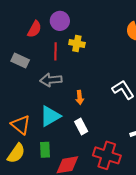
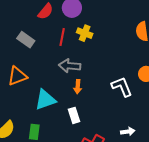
gray arrow: (51, 80) -> (70, 66), moved
orange triangle: (21, 125) -> (17, 76), moved, turned 50

